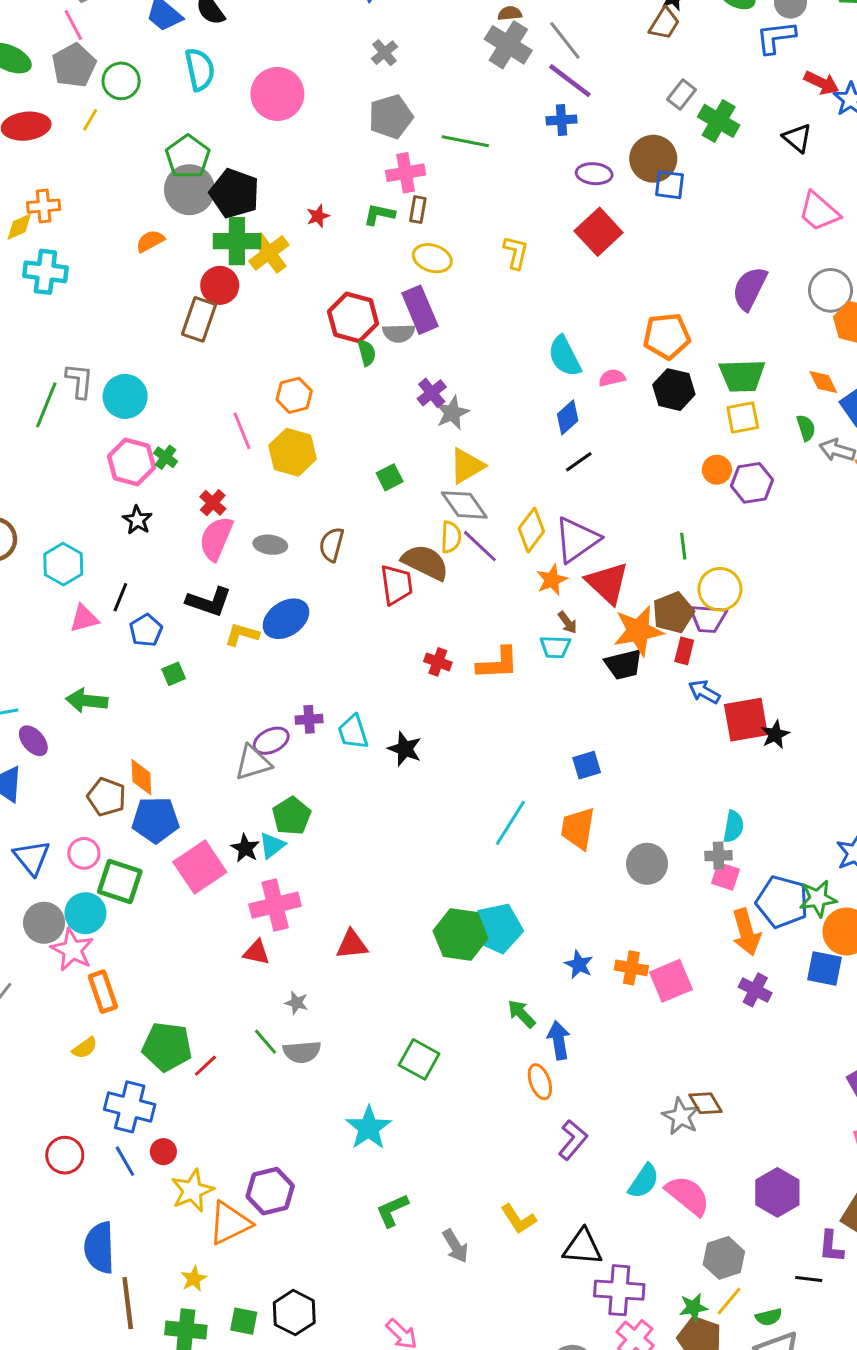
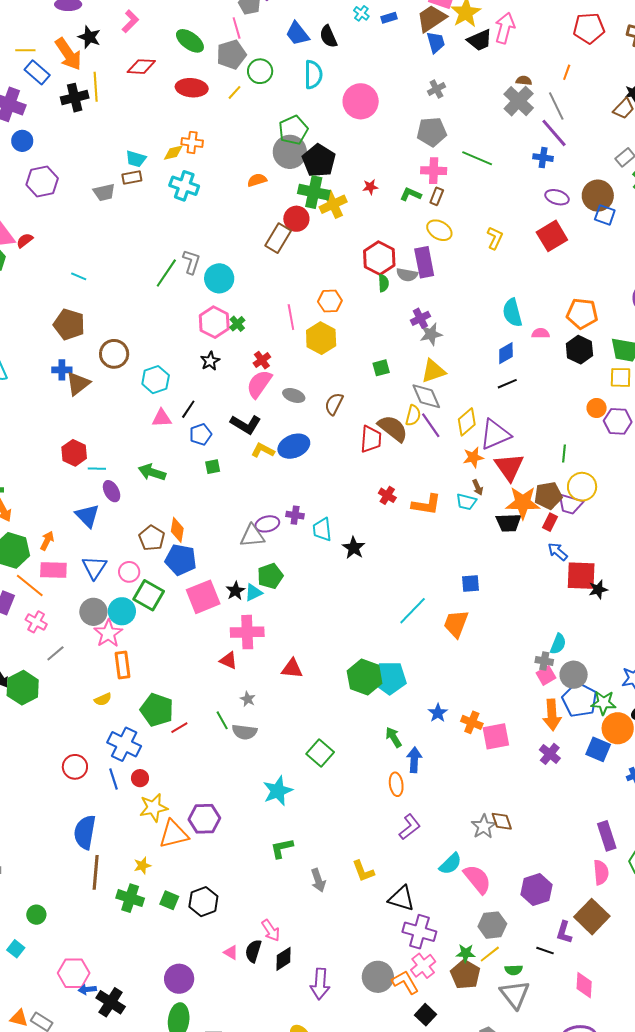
gray circle: (647, 864) -> (574, 675), moved
pink square: (725, 876) -> (546, 675), turned 30

